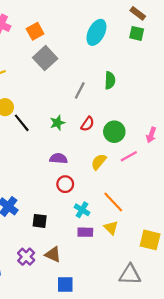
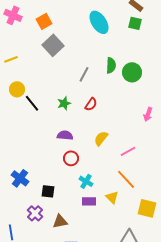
cyan ellipse: (96, 32) -> (99, 22), turned -60
green circle: (114, 132) -> (132, 72), moved
pink line: (129, 156) -> (128, 151), moved
orange line: (113, 202) -> (126, 179), moved
brown triangle: (53, 254) -> (60, 221), turned -35
purple cross: (26, 257) -> (35, 213), moved

